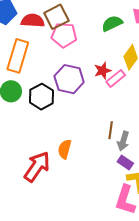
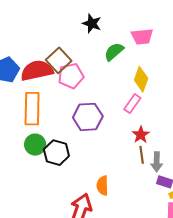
red semicircle: (33, 21) -> (37, 71), size x1.4
red star: (103, 71) -> (141, 135), moved
black hexagon: (41, 97) -> (56, 153), moved

